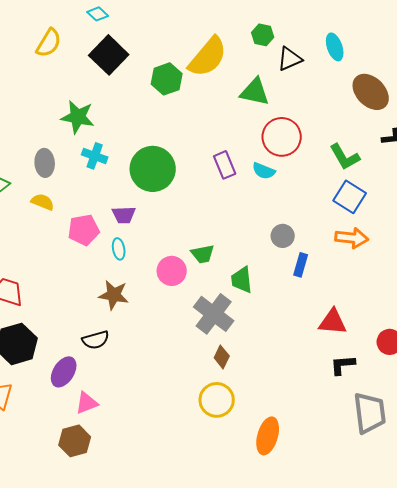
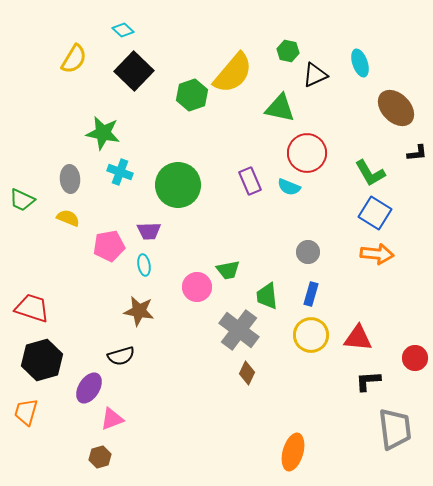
blue rectangle: (301, 265) -> (311, 294), moved
yellow circle: (217, 400) -> (311, 335), moved
brown hexagon: (75, 441) -> (100, 457), size x0.7

